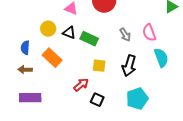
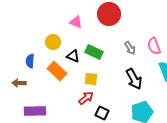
black triangle: (69, 33) -> (73, 56), moved
yellow square: (99, 66) -> (91, 79), moved
black arrow: (129, 66) -> (134, 79), turned -45
brown arrow: (25, 70) -> (19, 83), moved

